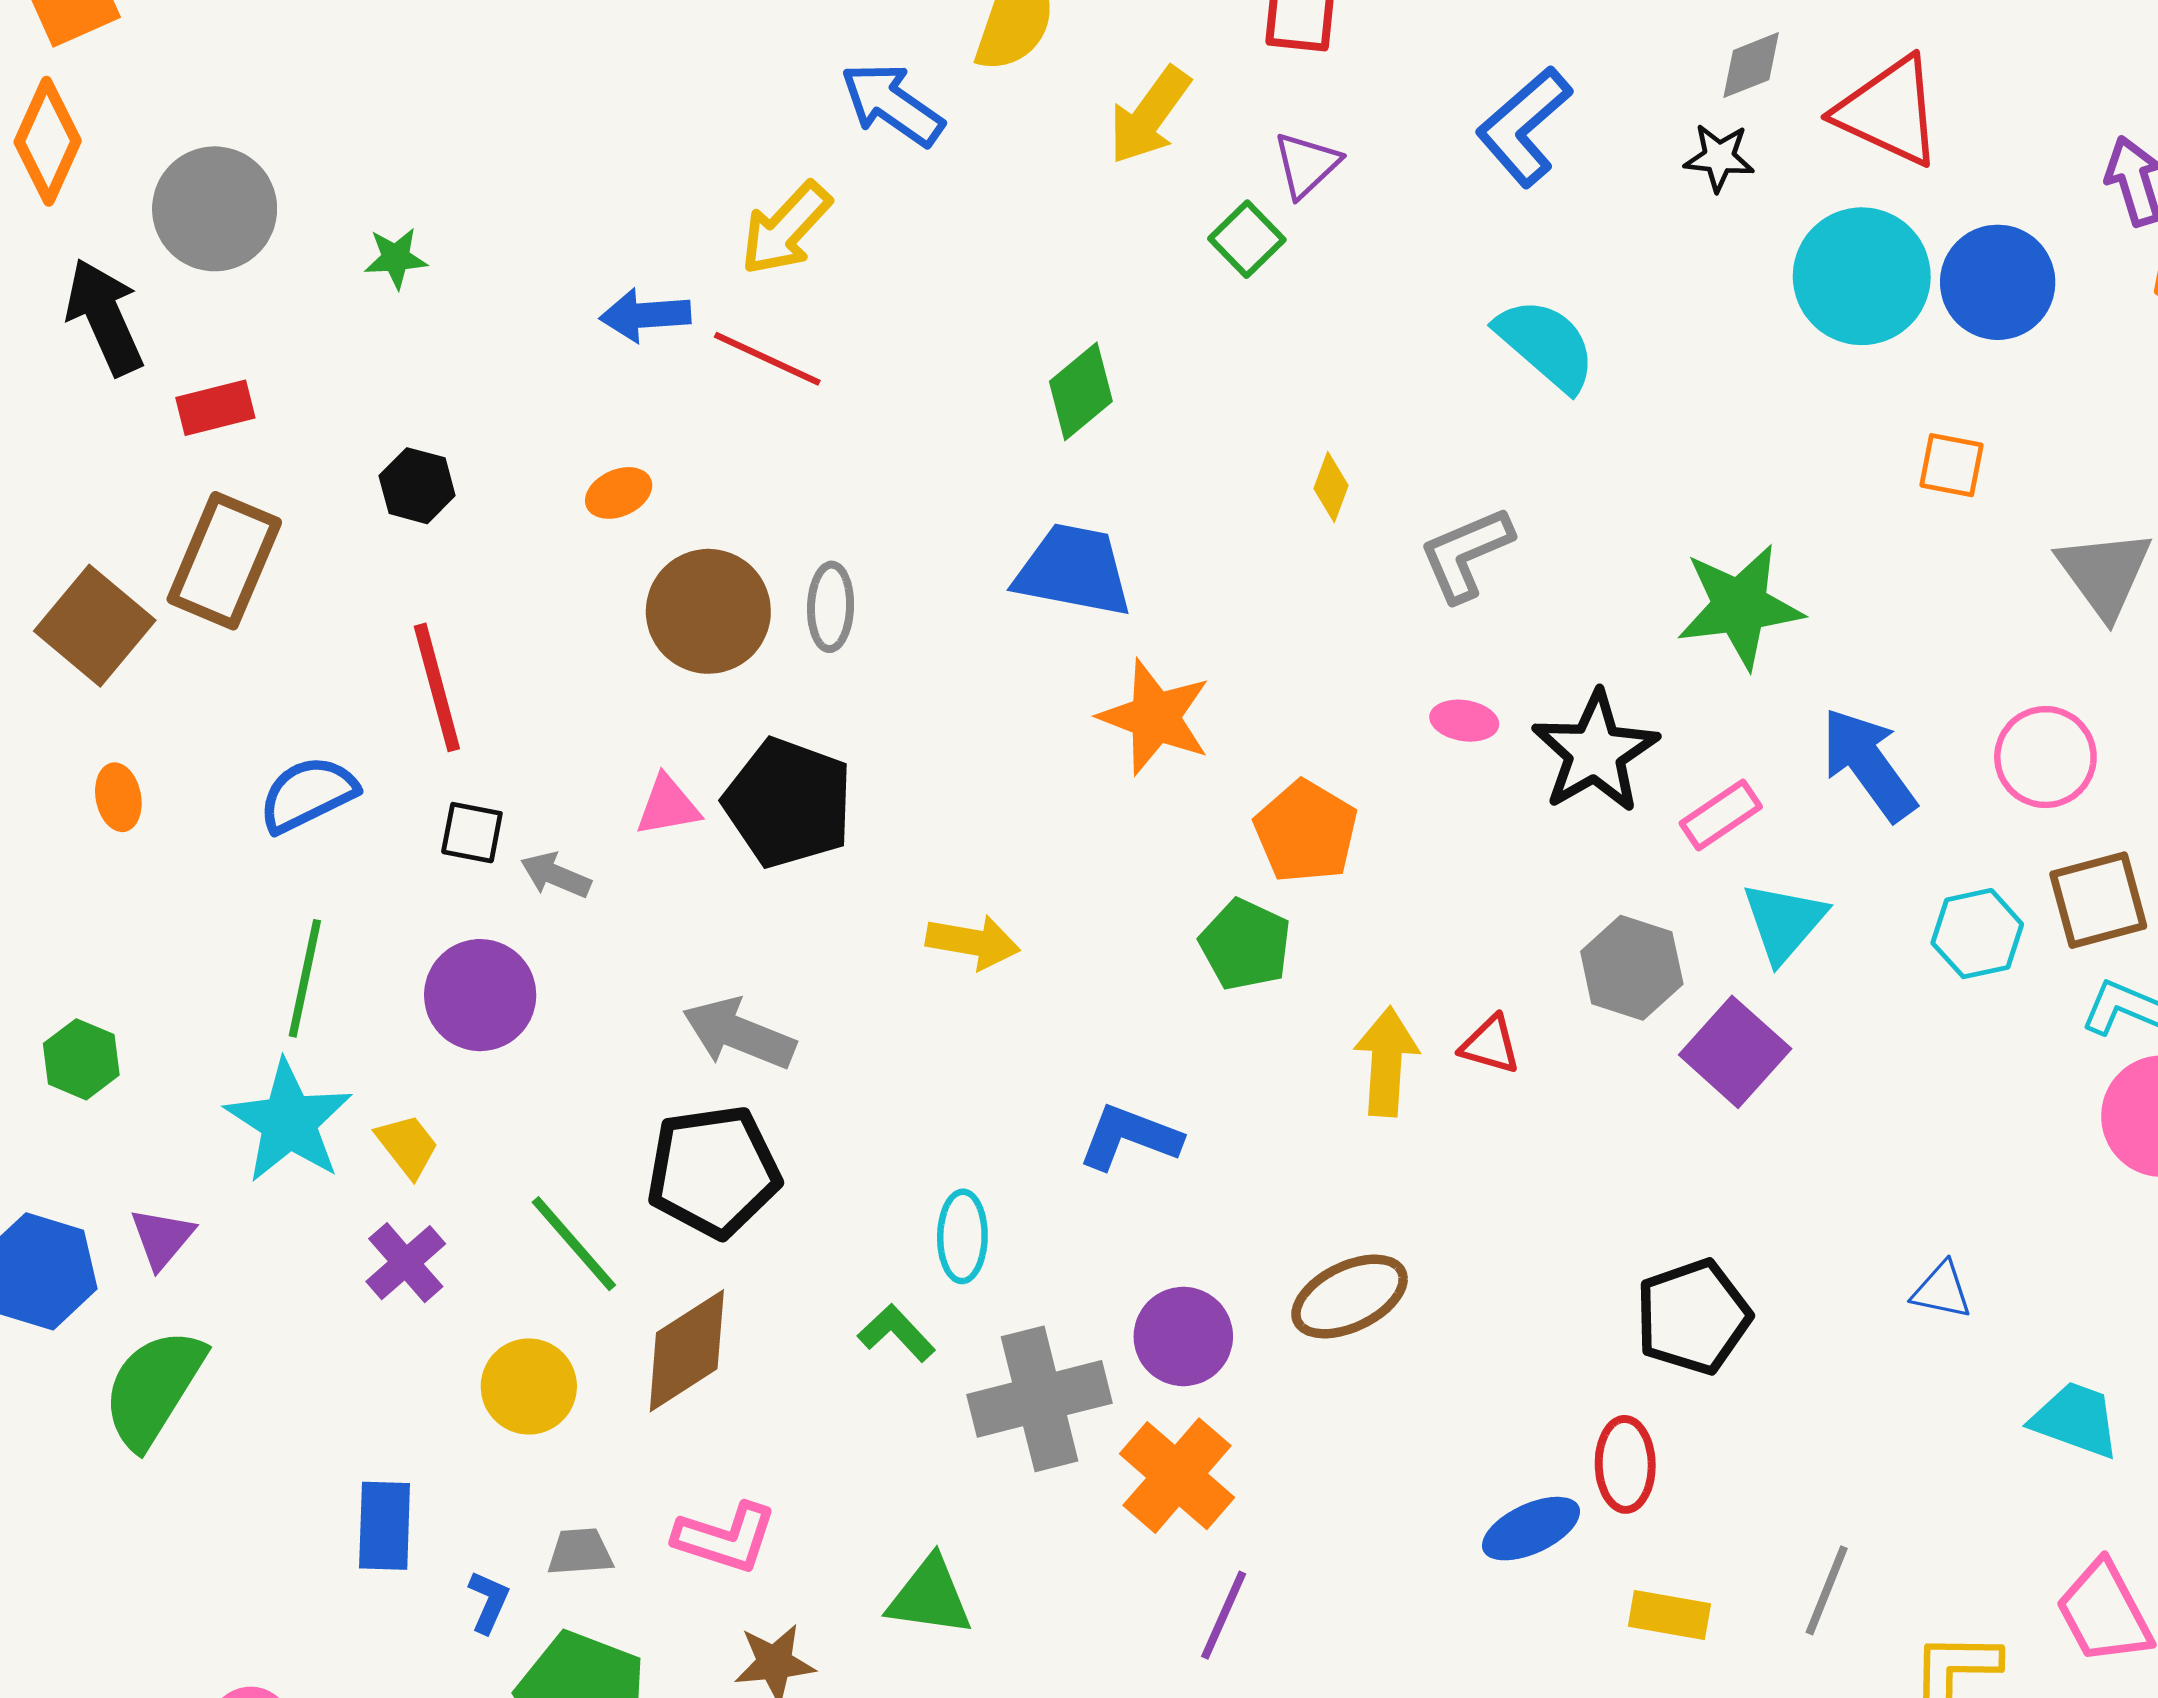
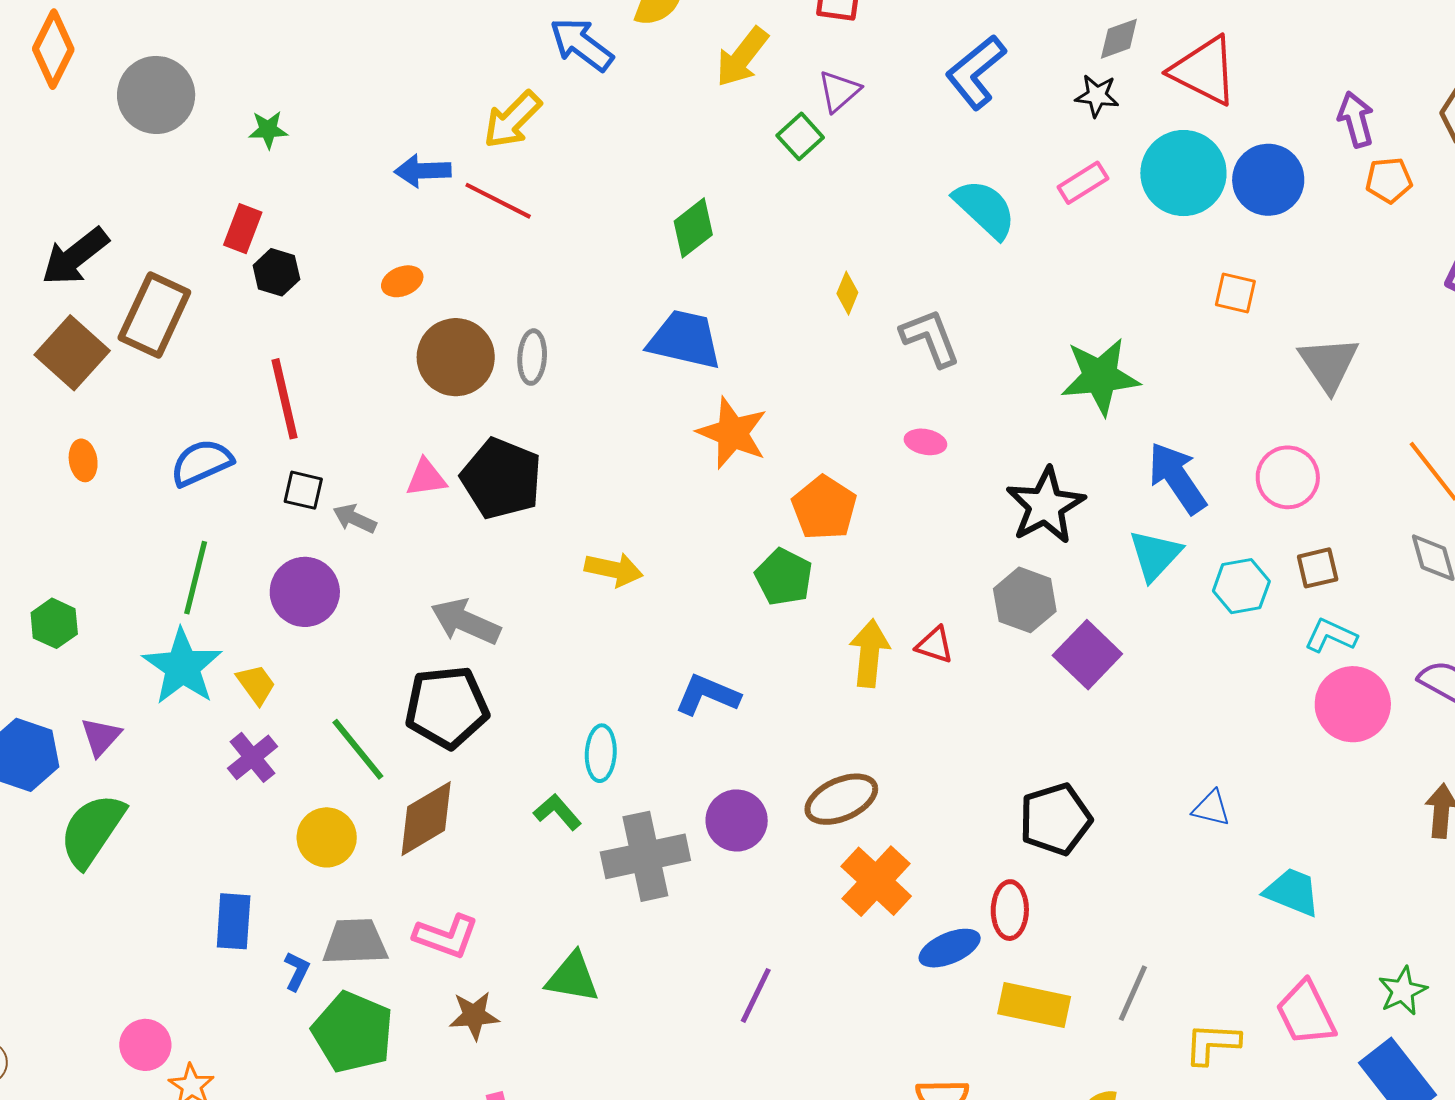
black arrow: (105, 317) -> (75, 257), moved, turned -106
red rectangle: (215, 408) -> (243, 229), moved, turned -57
gray L-shape: (1466, 554) -> (930, 338), turned 90
black star: (1595, 752) -> (1046, 506), moved
pink rectangle: (1721, 815) -> (1083, 183), moved
brown square: (2098, 900) -> (1318, 568), size x0.7
cyan triangle: (1784, 922) -> (1155, 555), moved
orange cross: (1177, 1476) -> (876, 881), moved
gray trapezoid: (580, 1552) -> (355, 942), size x1.6
yellow rectangle: (1669, 1615) -> (1034, 1005), size x1.4

